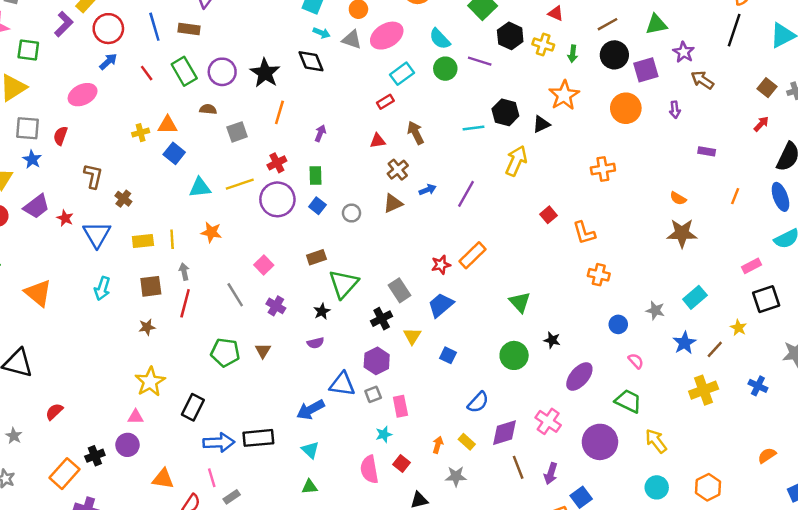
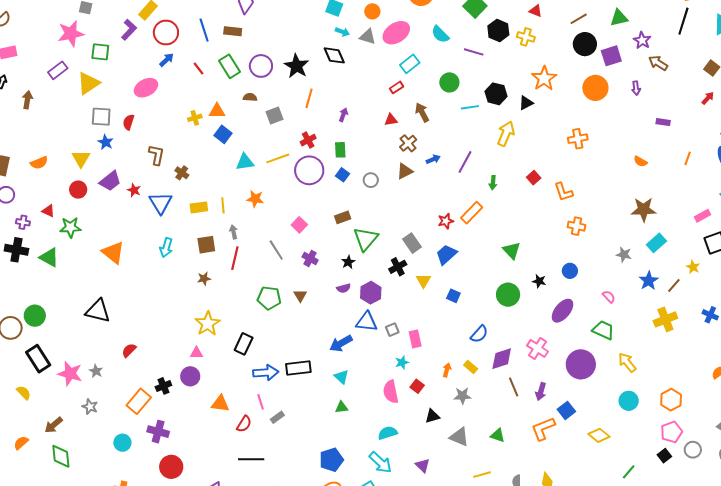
green arrow: (573, 54) -> (493, 183), moved
green circle: (445, 69) -> (449, 82), moved
brown star: (682, 233) -> (644, 210), moved
blue circle: (618, 324) -> (570, 271), moved
purple hexagon: (377, 361) -> (371, 293), moved

